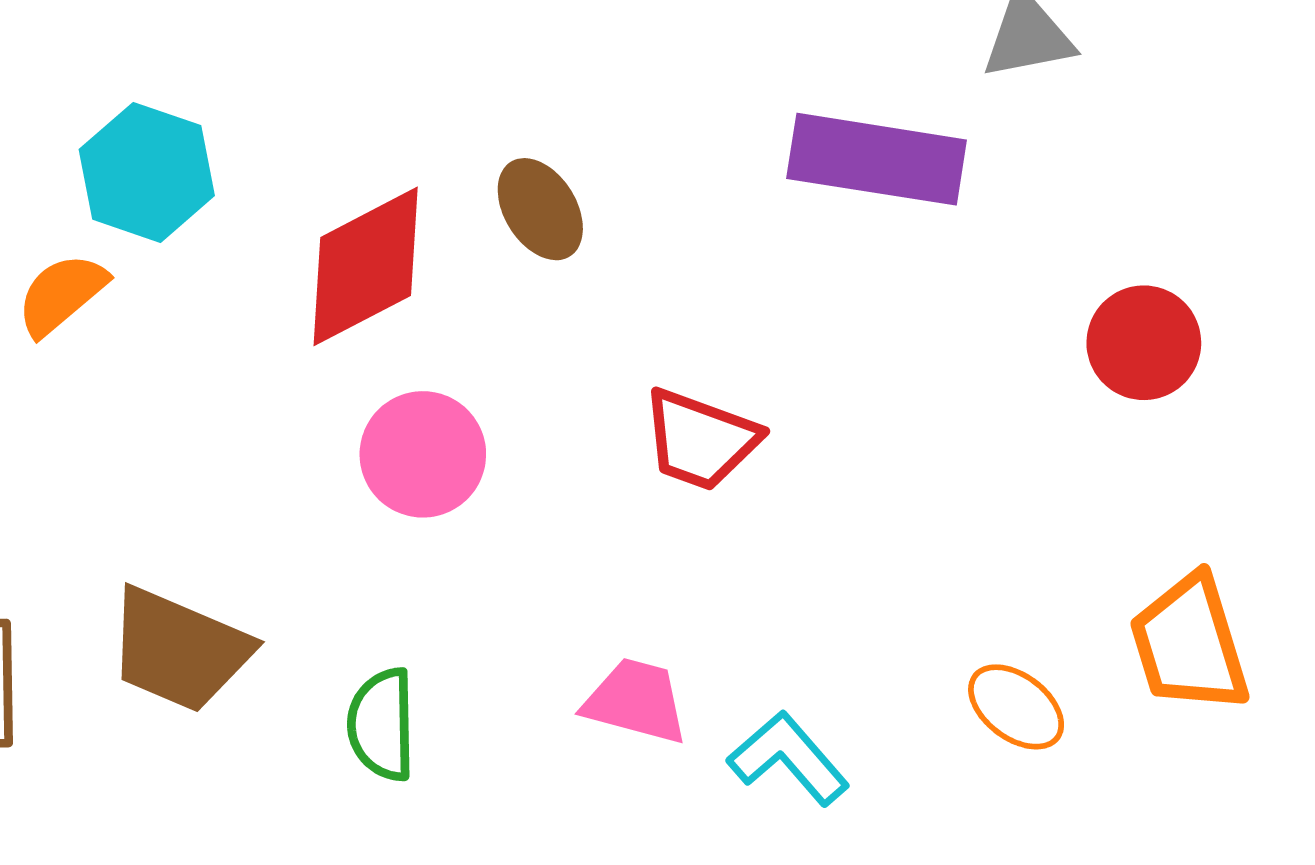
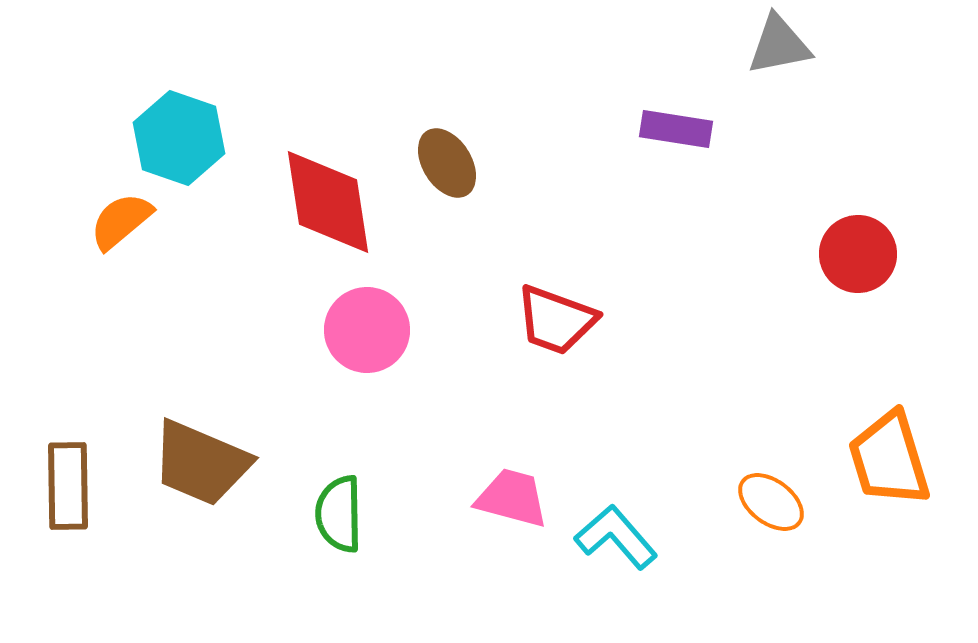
purple rectangle: (877, 159) -> (676, 129), size x0.6
red diamond: (366, 266) -> (328, 202), turned -71

